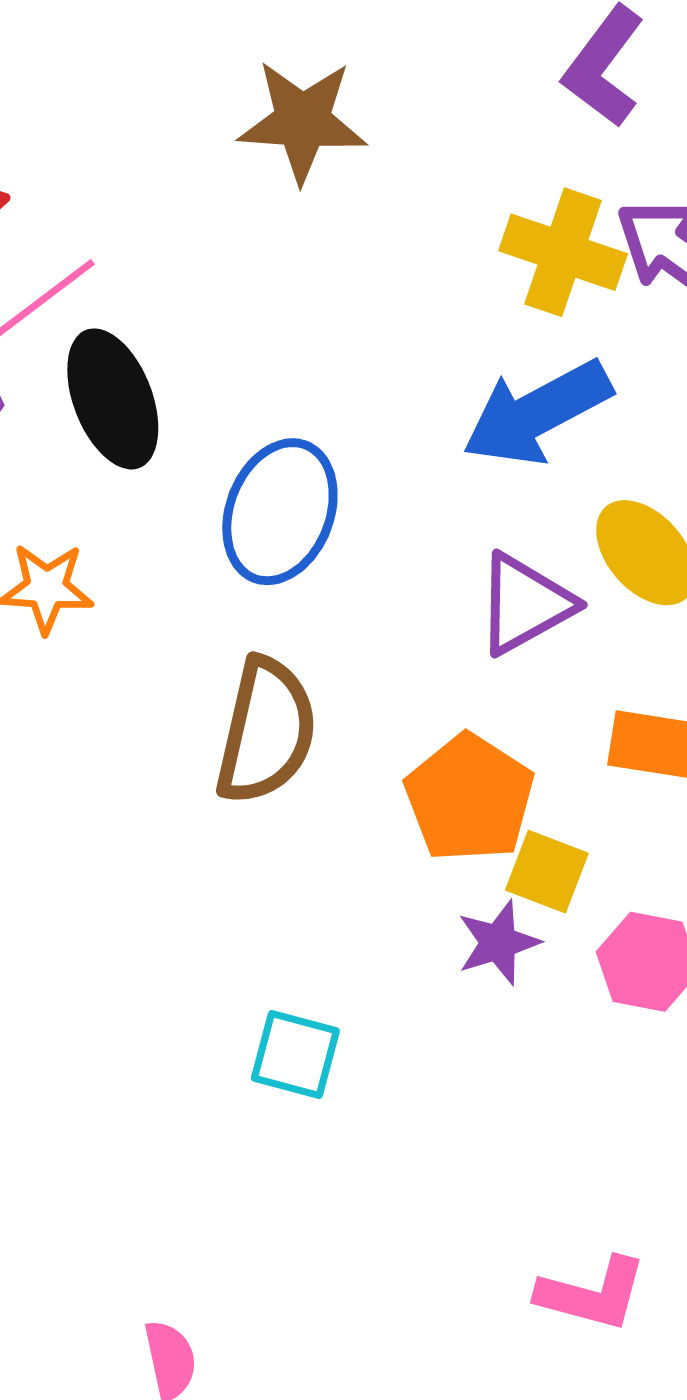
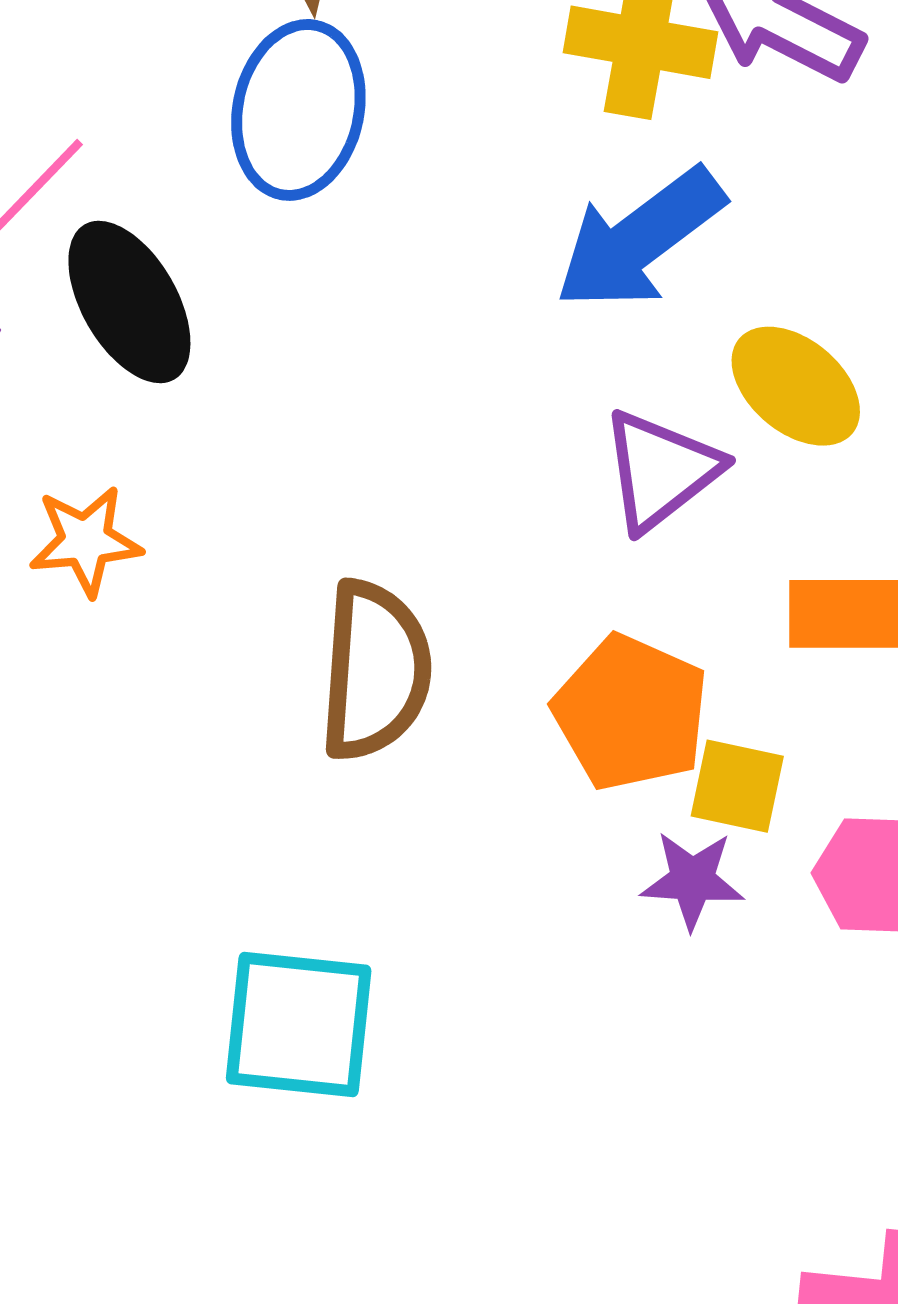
blue ellipse: (280, 512) -> (298, 110), moved
purple star: (498, 943) -> (692, 880), turned 30
cyan square: (295, 1055) -> (299, 1024), moved, size x1.5

